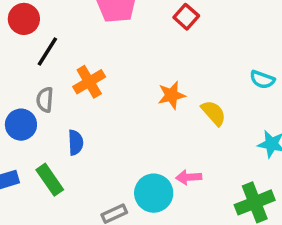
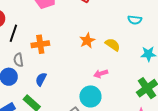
orange cross: (89, 82) -> (40, 44), turned 36
blue semicircle: (76, 143) -> (41, 79), turned -136
pink arrow: (189, 177) -> (101, 74), moved

